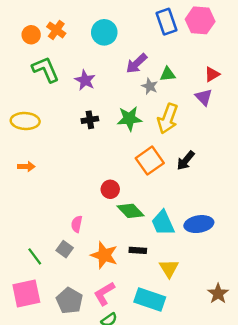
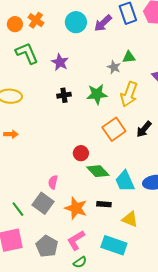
purple arrow: (137, 63) -> (103, 23), moved
gray square: (65, 249) -> (43, 203), size x1.5
yellow triangle: (169, 268) -> (130, 219), turned -36

